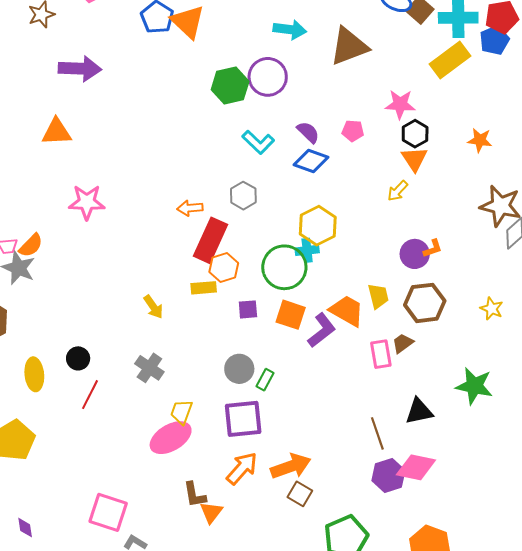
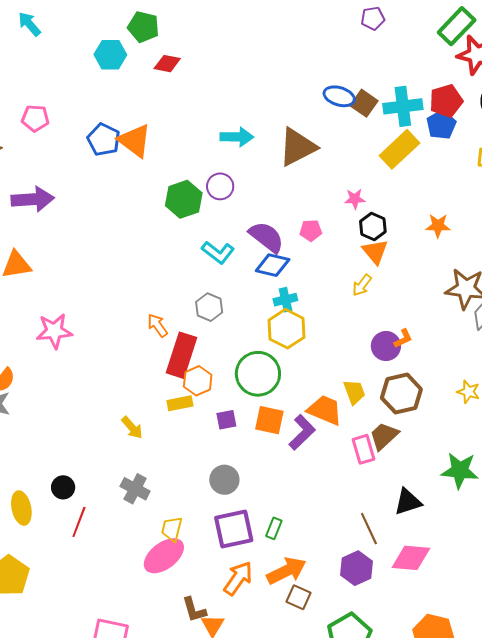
purple circle: (268, 77) -> (220, 186), size x0.7
pink star: (400, 104) -> (355, 199), size x0.7
purple semicircle: (308, 132) -> (266, 237), size x1.5
orange arrow: (190, 208) -> (158, 325), turned 65
cyan cross: (307, 250) -> (285, 300), moved
brown trapezoid: (403, 343) -> (384, 436), size x1.4
green rectangle: (265, 380) -> (274, 528), moved
purple hexagon: (388, 475) -> (357, 568), moved

